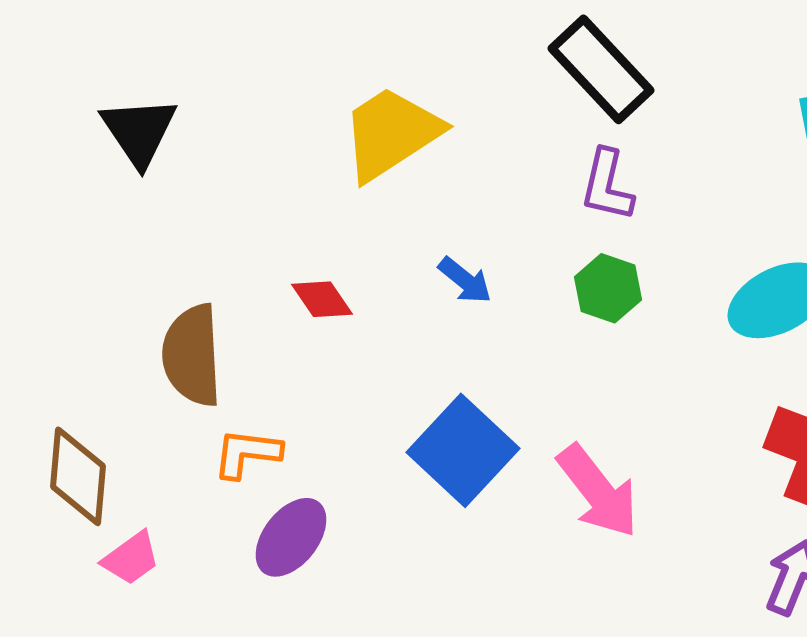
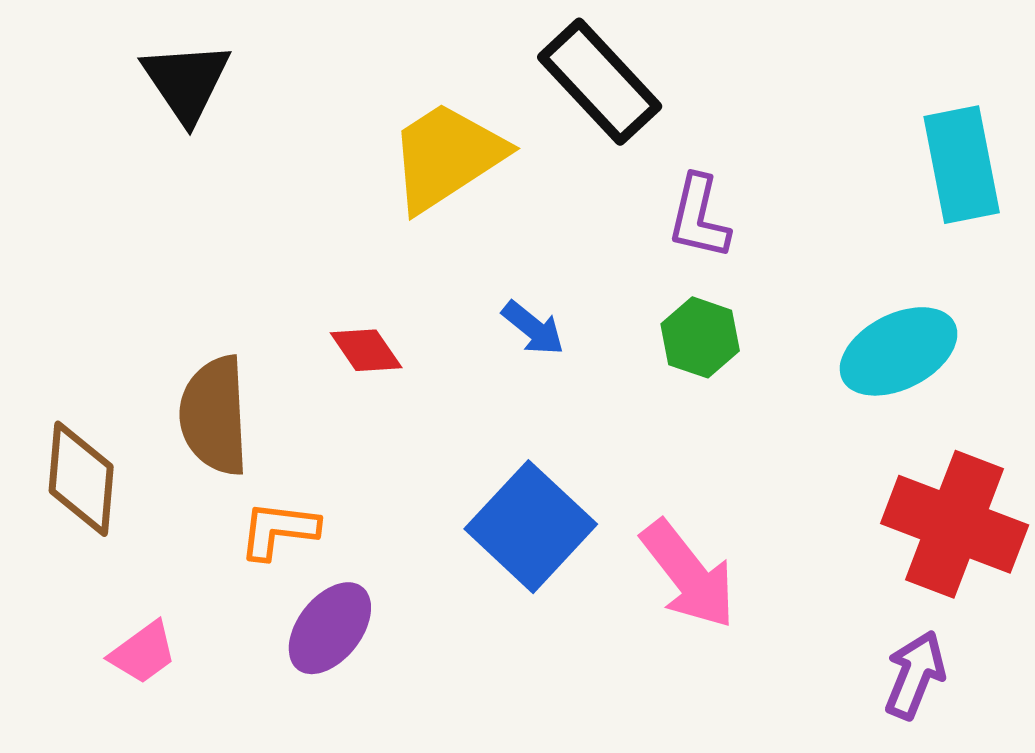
black rectangle: (601, 69) -> (600, 82), moved
black triangle: (139, 131) -> (186, 82), moved
brown diamond: (78, 476) -> (81, 479), moved

